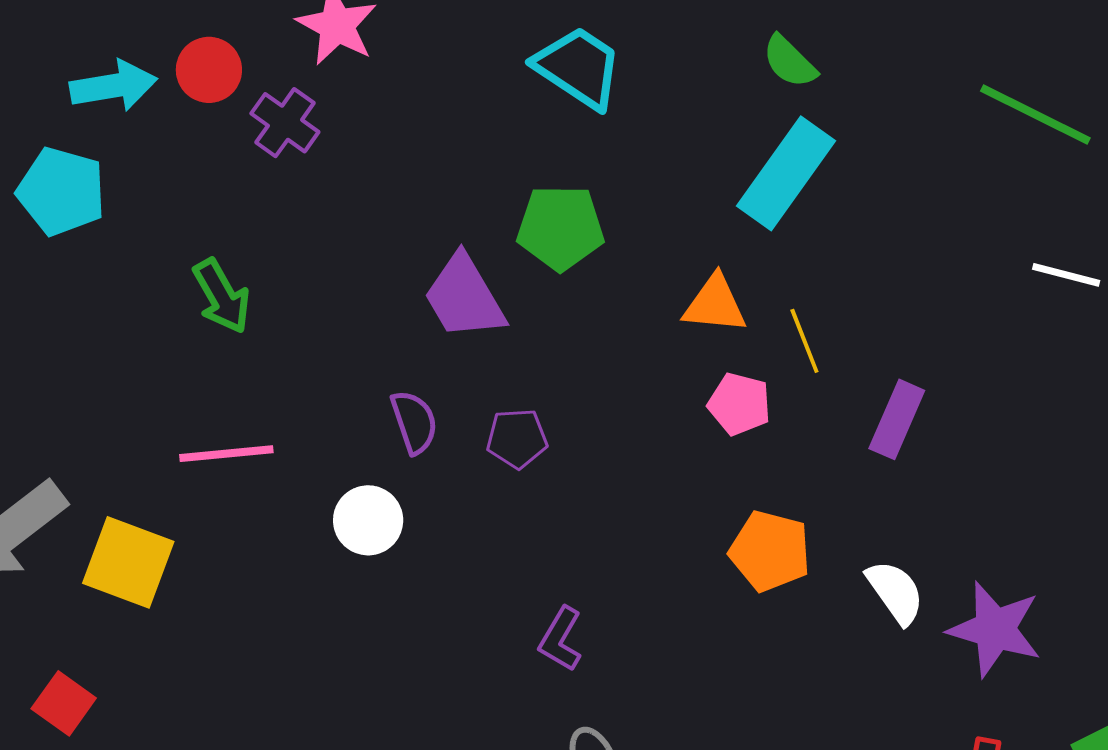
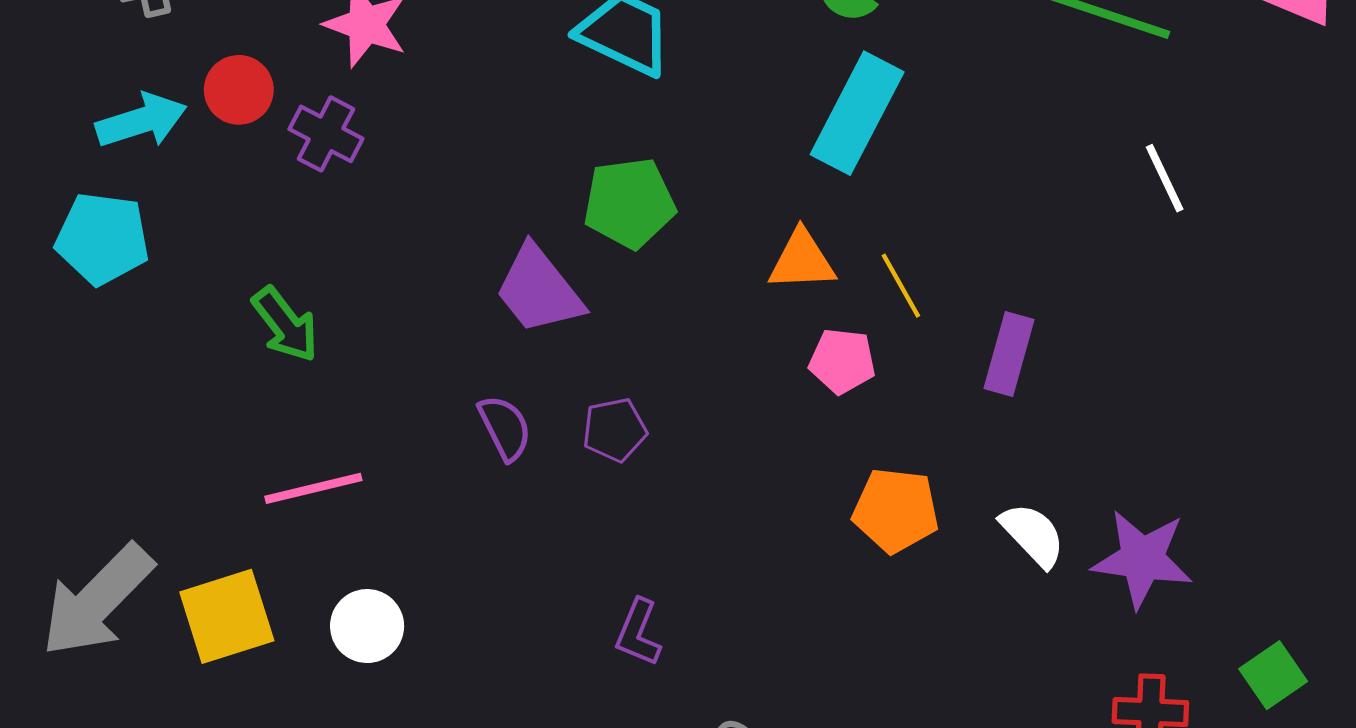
white line: (1066, 275) -> (1165, 178), turned 58
white circle: (368, 520) -> (367, 626), moved
yellow square: (128, 562) -> (227, 616), turned -30
purple L-shape: (561, 639) -> (638, 633), moved

